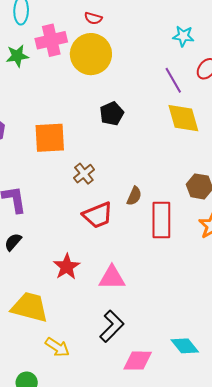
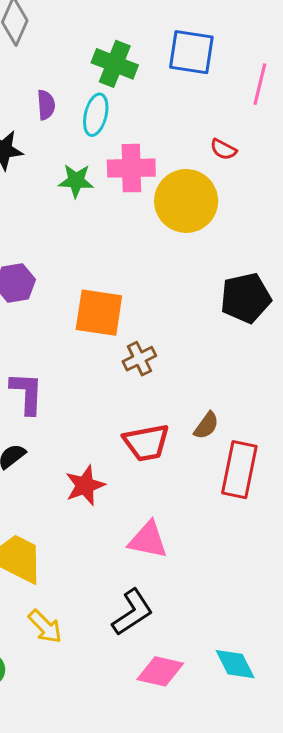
red semicircle: (93, 18) -> (223, 149), moved
black pentagon: (112, 114) -> (246, 298), moved, size x1.4
brown cross: (84, 174) -> (139, 359), moved
red star: (67, 267) -> (85, 485), moved

